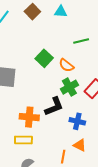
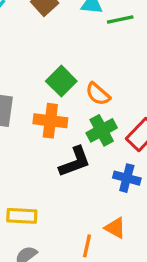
green line: (81, 41) -> (120, 20), moved
orange cross: (29, 117) -> (50, 121), moved
blue cross: (77, 121) -> (127, 178), moved

